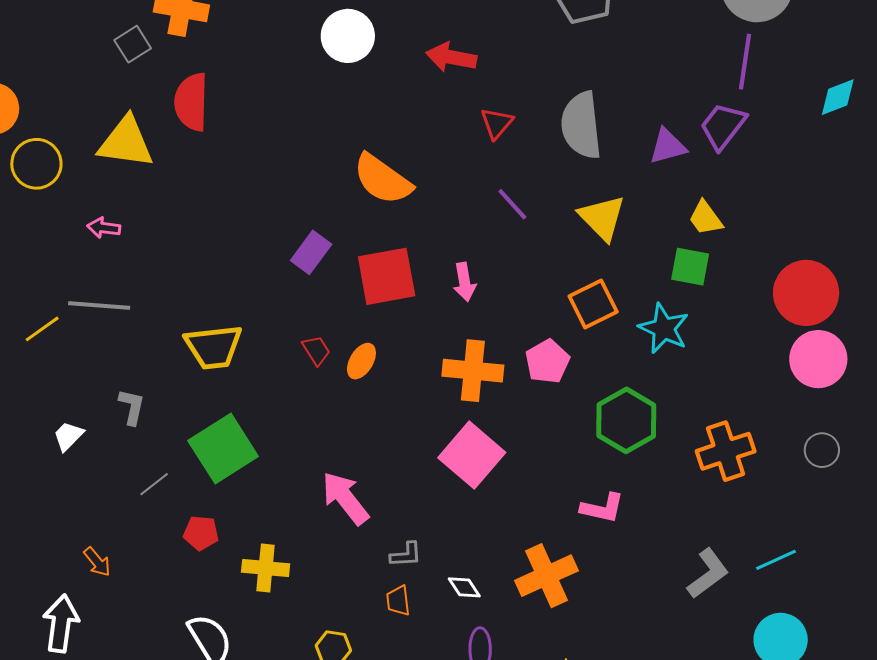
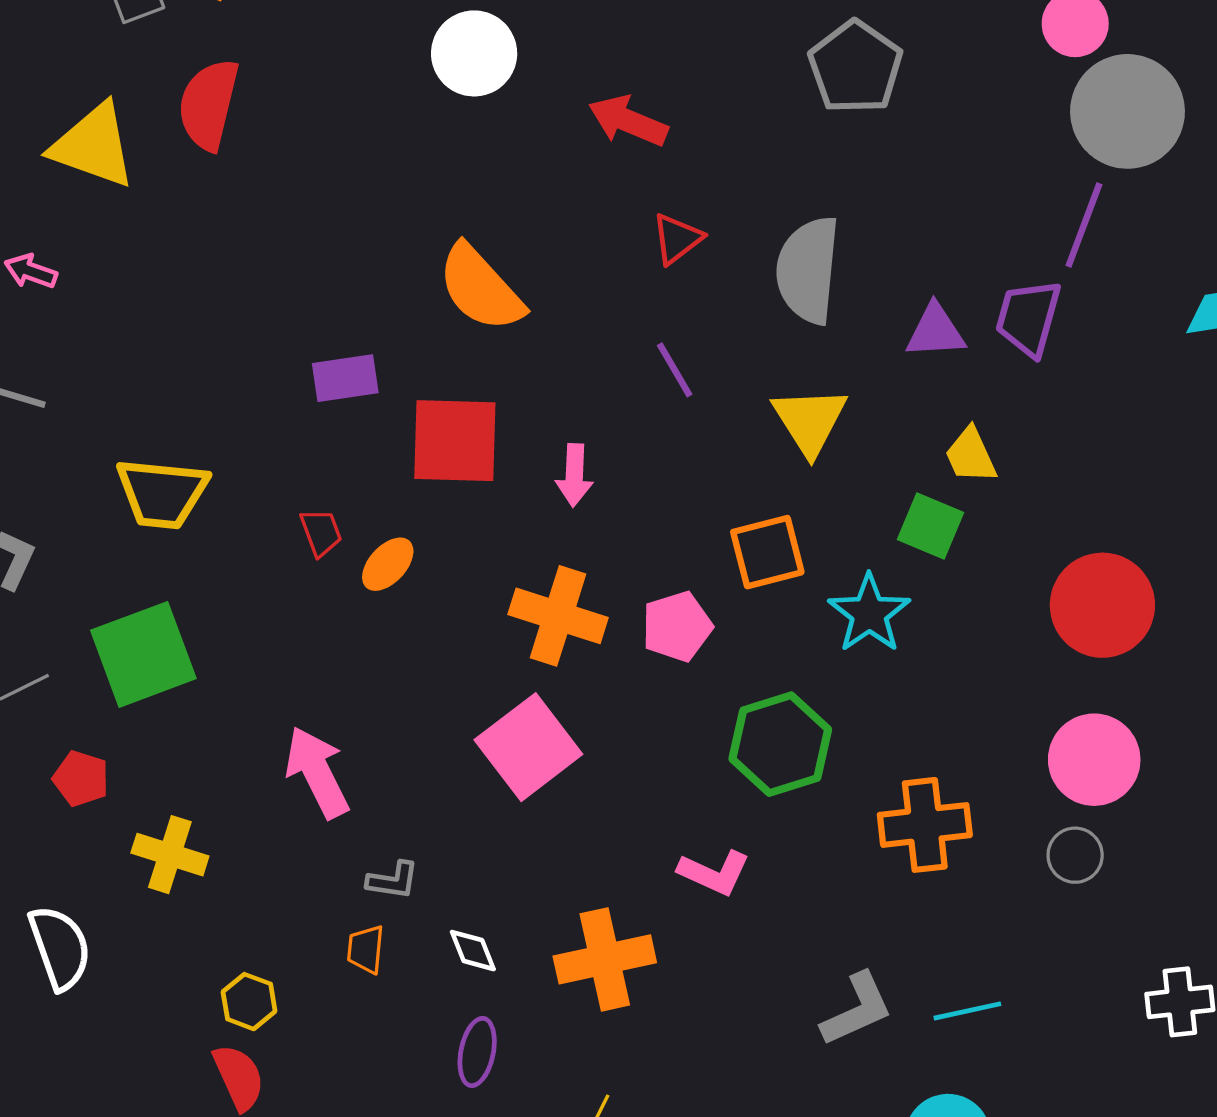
purple trapezoid: (723, 126) -> (1028, 318), turned -34
purple rectangle: (311, 252) -> (345, 378), turned 33
pink circle: (818, 359) -> (1094, 760), moved

